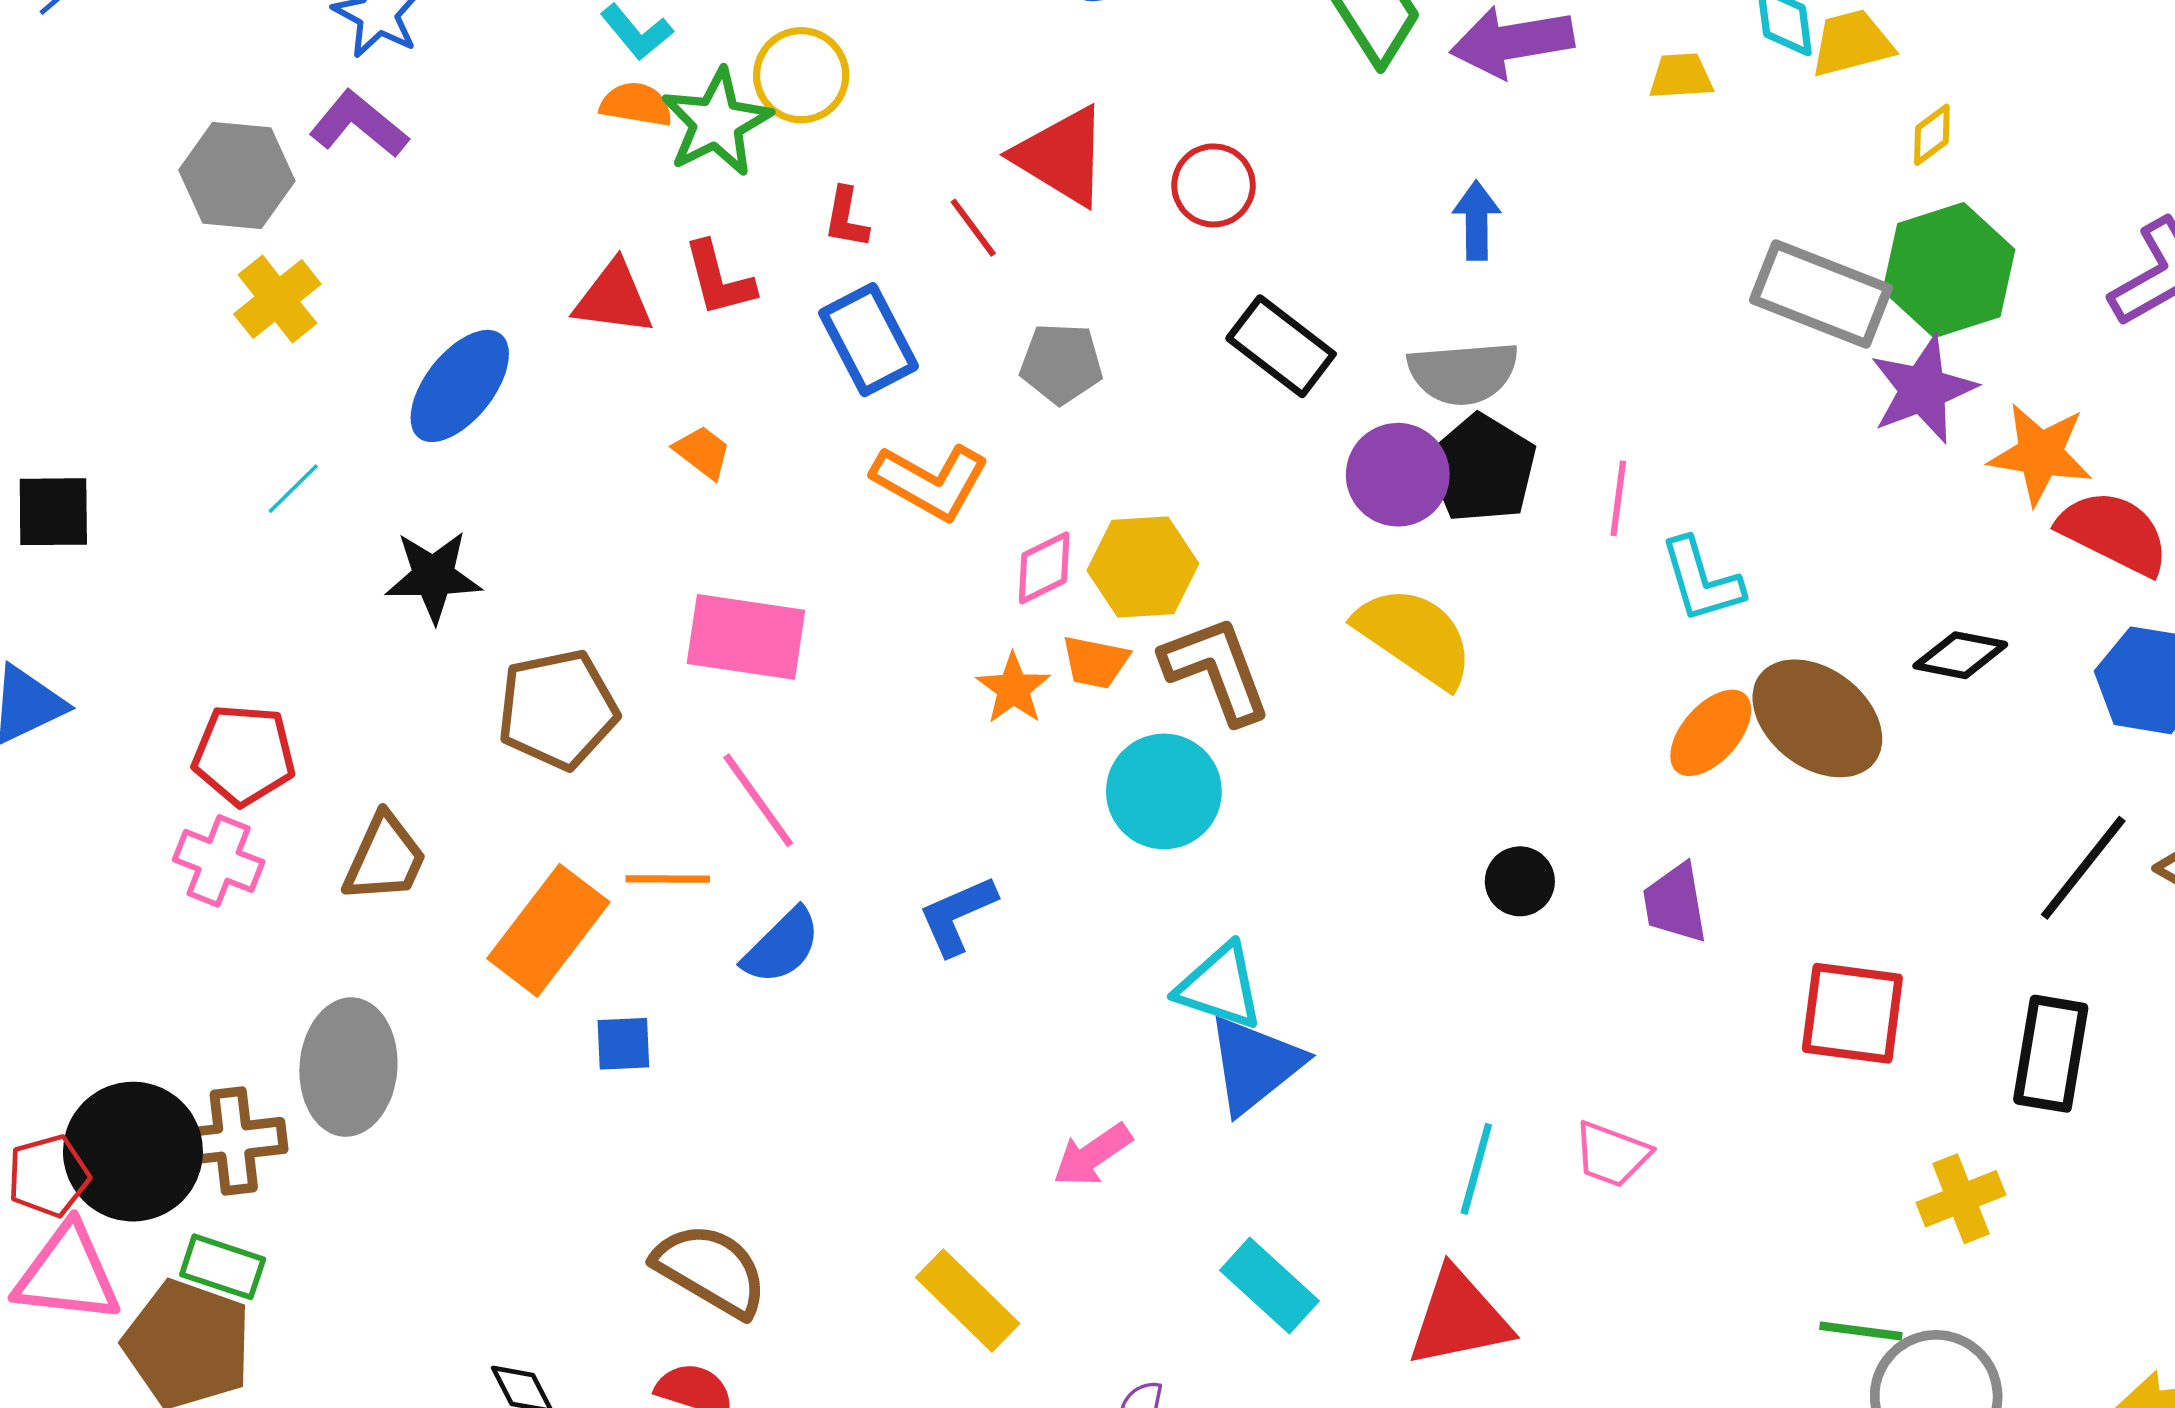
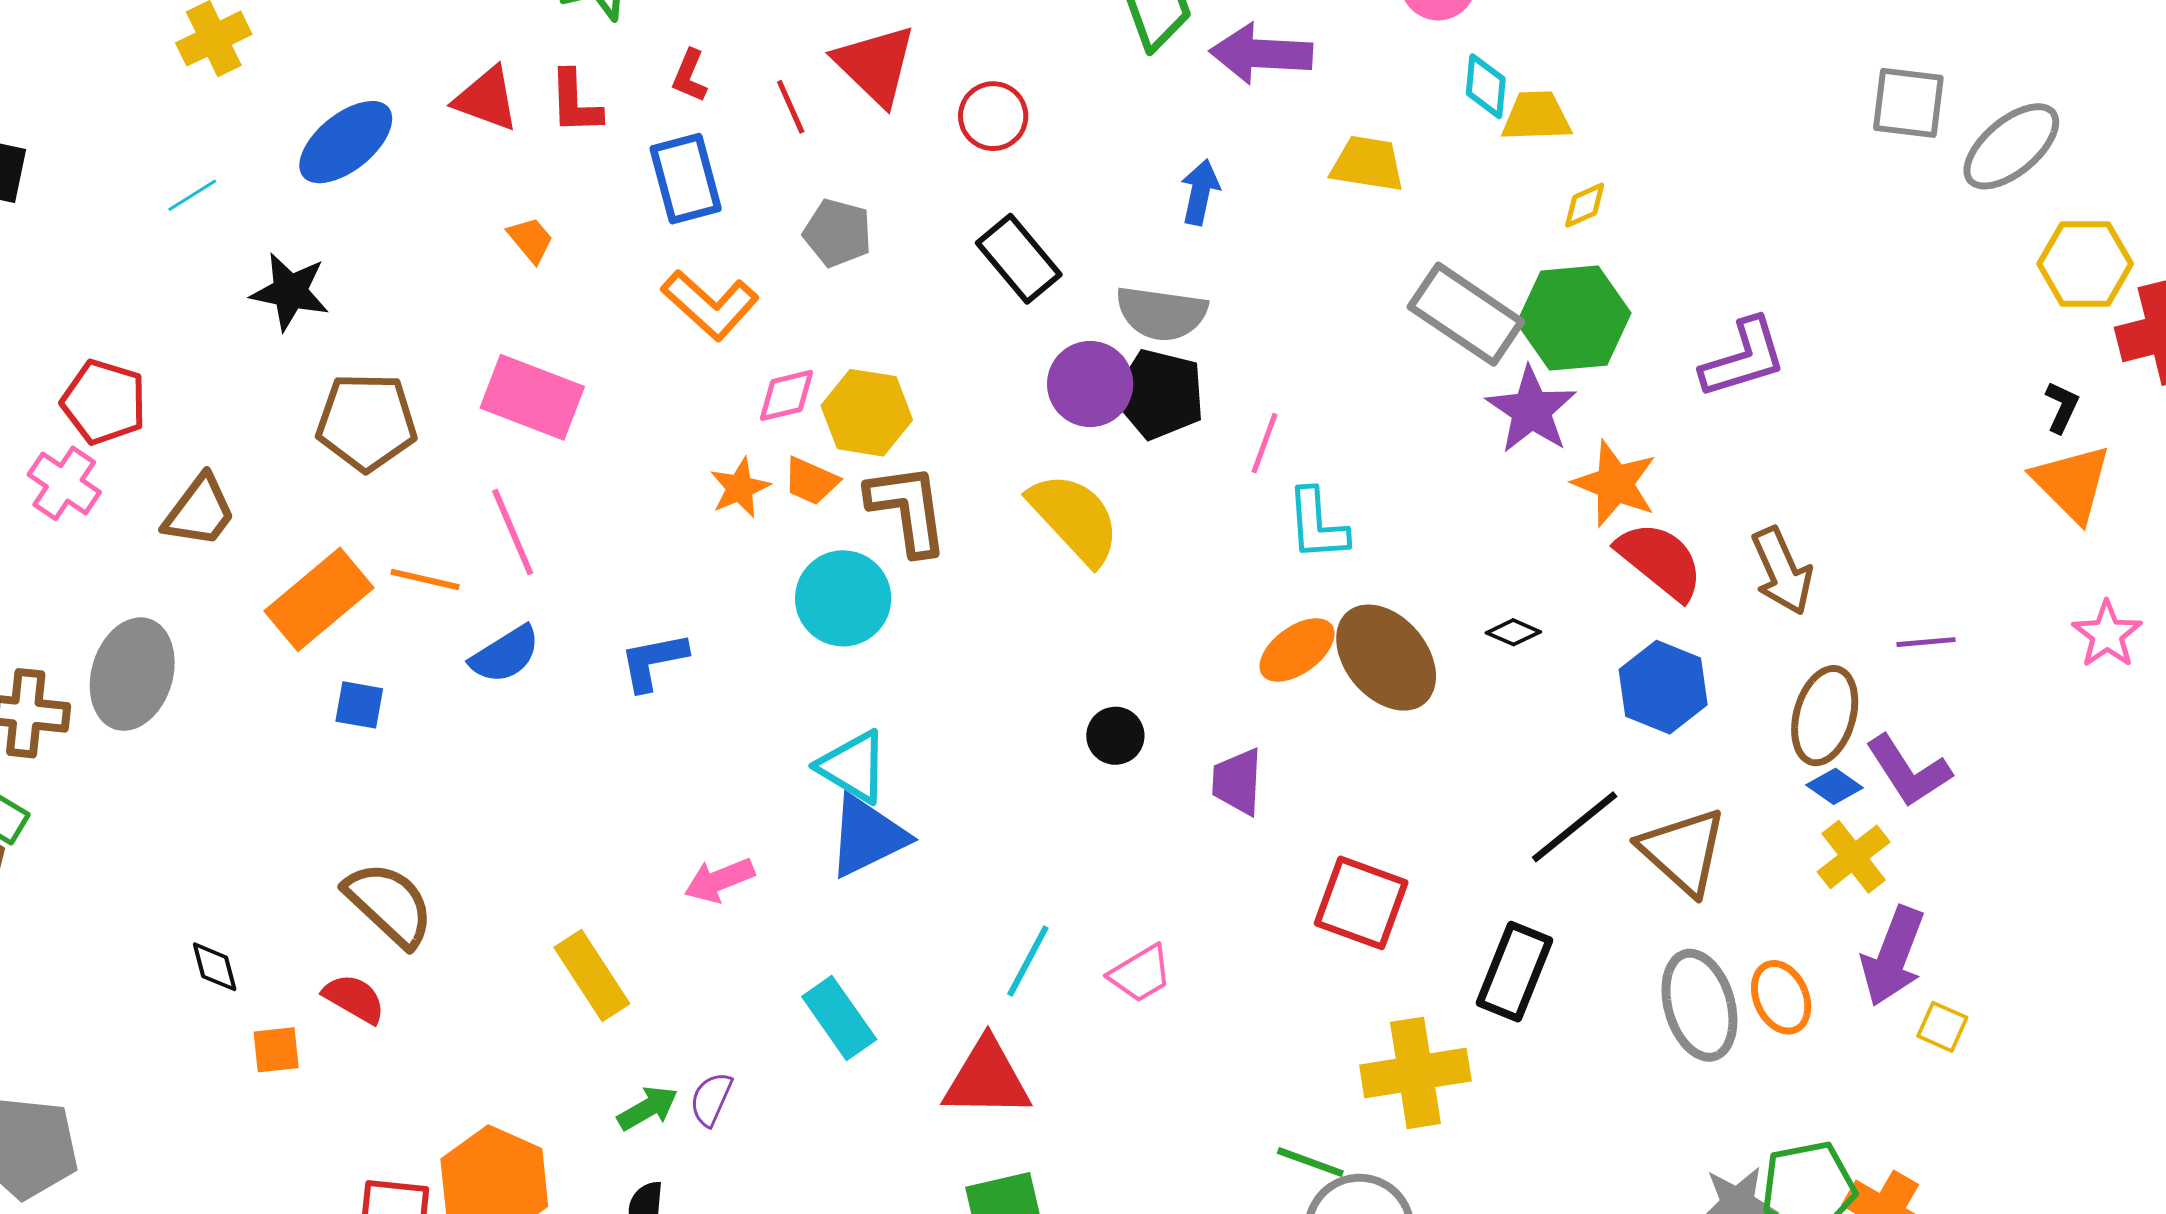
yellow trapezoid: (1681, 76) -> (1368, 164), moved, size x1.4
purple star: (1923, 389) -> (1531, 410), turned -30
black pentagon: (1482, 468) -> (1159, 394), turned -30
black diamond: (1960, 655) -> (1513, 632), size x0.7
pink trapezoid: (1612, 1154) -> (1140, 974), turned -64
yellow cross: (1961, 1199) -> (1415, 1073), size x1.5

